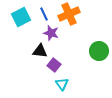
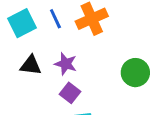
purple star: (51, 33) -> (66, 64), moved
black triangle: (40, 51) -> (31, 65), moved

